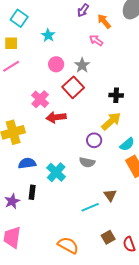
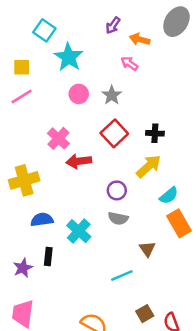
cyan square: (19, 18) -> (44, 30), moved
orange arrow: (104, 21) -> (140, 39), turned -35
cyan star: (48, 35) -> (69, 57), size x1.6
red square: (73, 87) -> (114, 133), moved
purple circle: (94, 140) -> (117, 190), moved
brown triangle: (110, 195) -> (147, 249), moved

